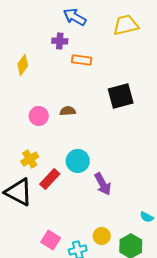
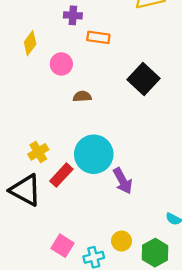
black square: (121, 96) -> (143, 79), turned -32
pink circle: (39, 116) -> (61, 64), moved
cyan circle: (78, 161) -> (94, 154), size x1.4

